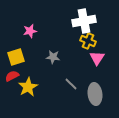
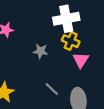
gray star: (53, 57) -> (41, 51), moved

